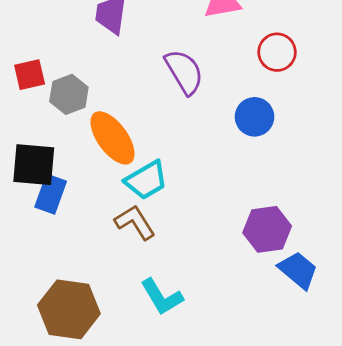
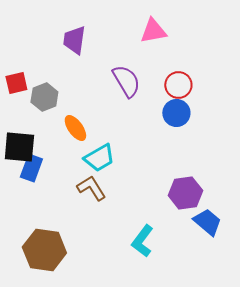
red circle: (277, 52) -> (178, 85), moved
orange ellipse: (112, 138) -> (75, 128), size x0.7
cyan L-shape: (162, 297) -> (142, 241), moved, turned 68

